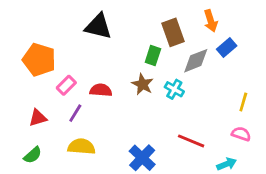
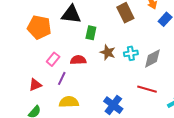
green rectangle: (153, 55) -> (91, 33), moved
orange pentagon: (39, 60) -> (39, 27), moved
gray diamond: (196, 61) -> (152, 58), moved
cyan cross: (174, 89) -> (131, 53), turned -32

